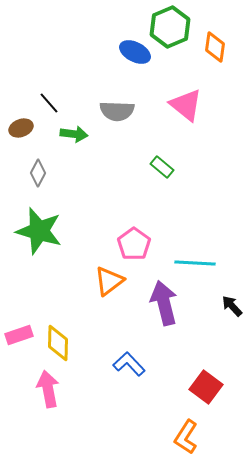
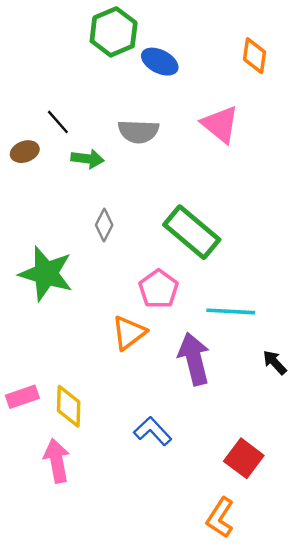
green hexagon: (170, 27) -> (114, 32), moved
green rectangle: (162, 167) -> (192, 232), moved, size x2.0
gray diamond: (38, 173) -> (104, 225), moved

